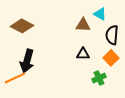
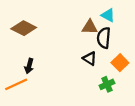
black semicircle: (112, 35) -> (104, 38), moved
black triangle: (83, 54) -> (90, 58), turned 32
black arrow: (27, 61) -> (29, 66), size x0.6

